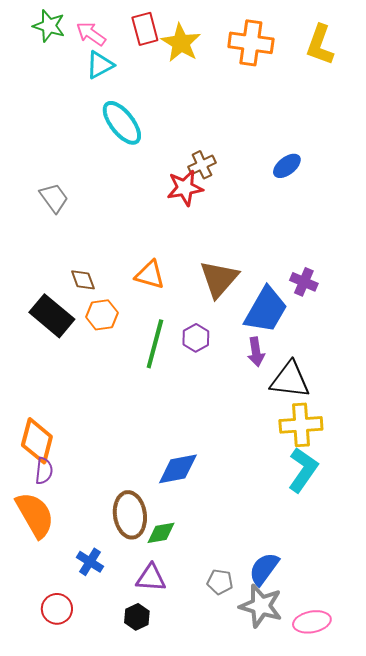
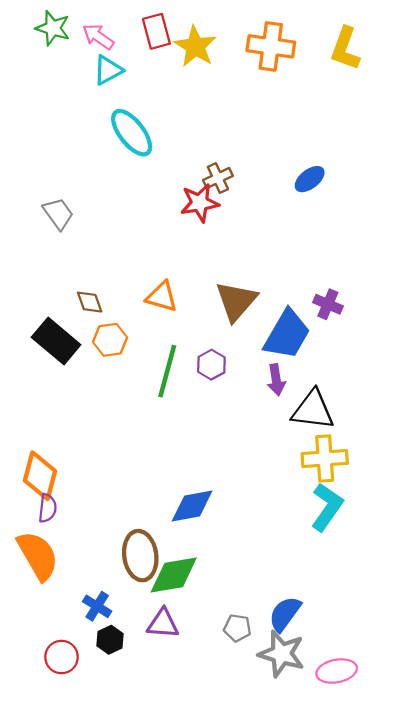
green diamond: (161, 533) -> (174, 575), size x1.6
black hexagon: (137, 617) -> (110, 640), moved

